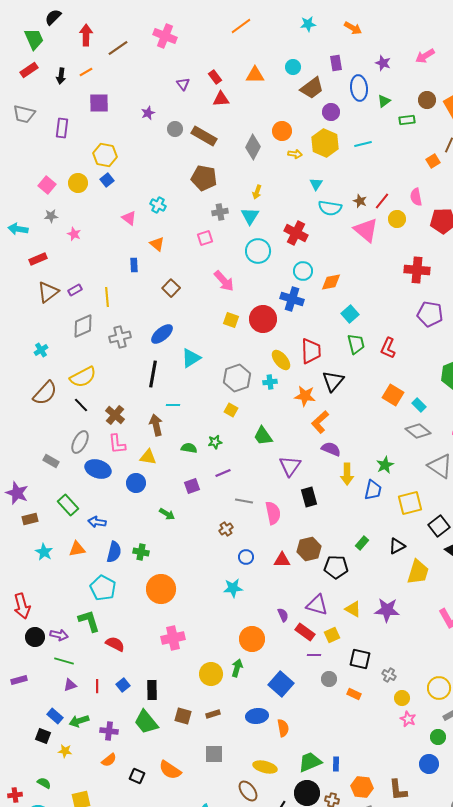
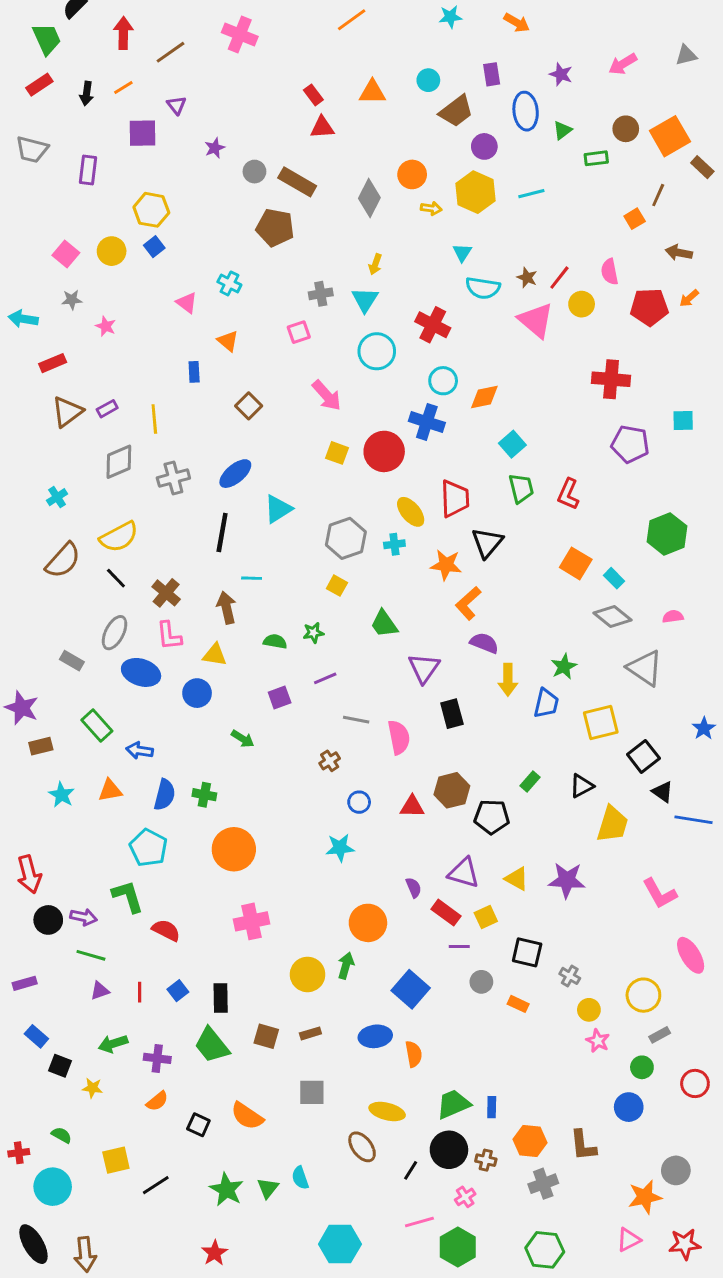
purple triangle: (183, 84) -> (176, 105), moved
brown pentagon: (204, 178) -> (275, 228), moved
blue rectangle: (55, 716) -> (36, 1036), moved

